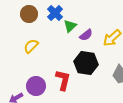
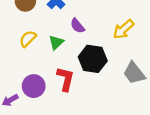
green triangle: (70, 26) -> (56, 42), moved
purple semicircle: (86, 35) -> (77, 26), moved, turned 88

